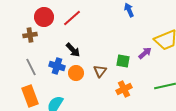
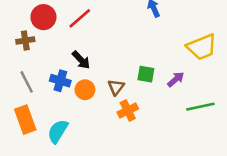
purple arrow: (145, 53) -> (176, 79), moved
orange cross: (124, 89) -> (128, 110), moved

